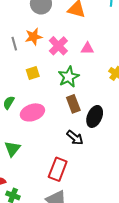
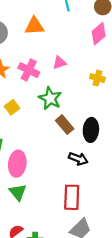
pink ellipse: (32, 112) -> (17, 164), moved, turned -45

